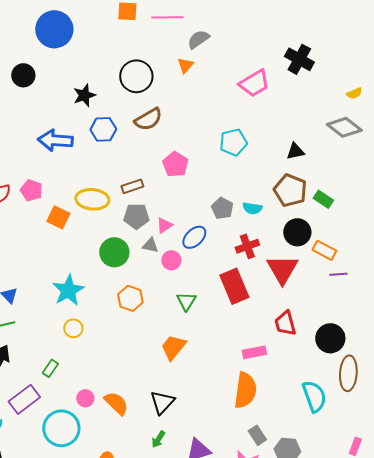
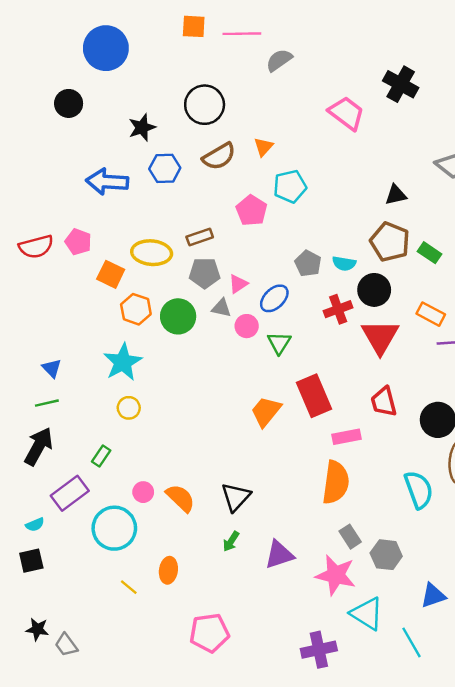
orange triangle: (185, 65) -> (263, 147), moved
pink trapezoid: (254, 83) -> (346, 113), turned -112
cyan pentagon: (233, 142) -> (290, 186), moved
black circle: (297, 232) -> (374, 290), moved
red rectangle: (234, 286) -> (314, 396), moved
orange hexagon: (130, 298) -> (136, 309), moved
green triangle: (186, 301) -> (279, 343), moved
orange trapezoid: (173, 347) -> (266, 411), moved

